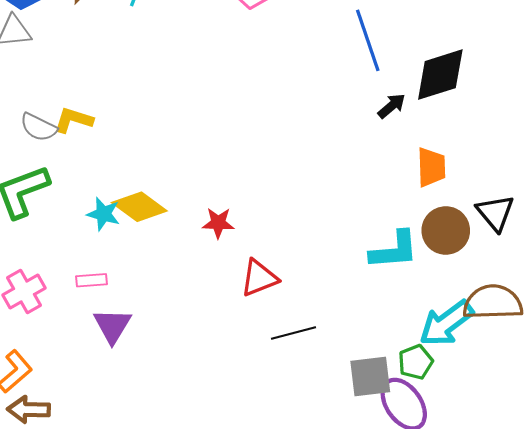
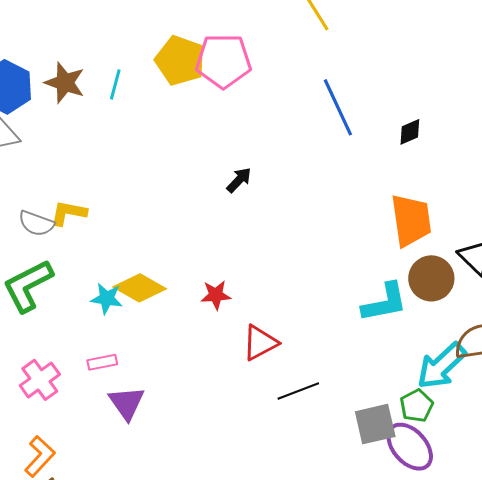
black diamond: (440, 75) -> (410, 132), size x0.5
black arrow: (392, 106) -> (239, 180), moved
orange trapezoid: (431, 167) -> (411, 220), size x1.4

